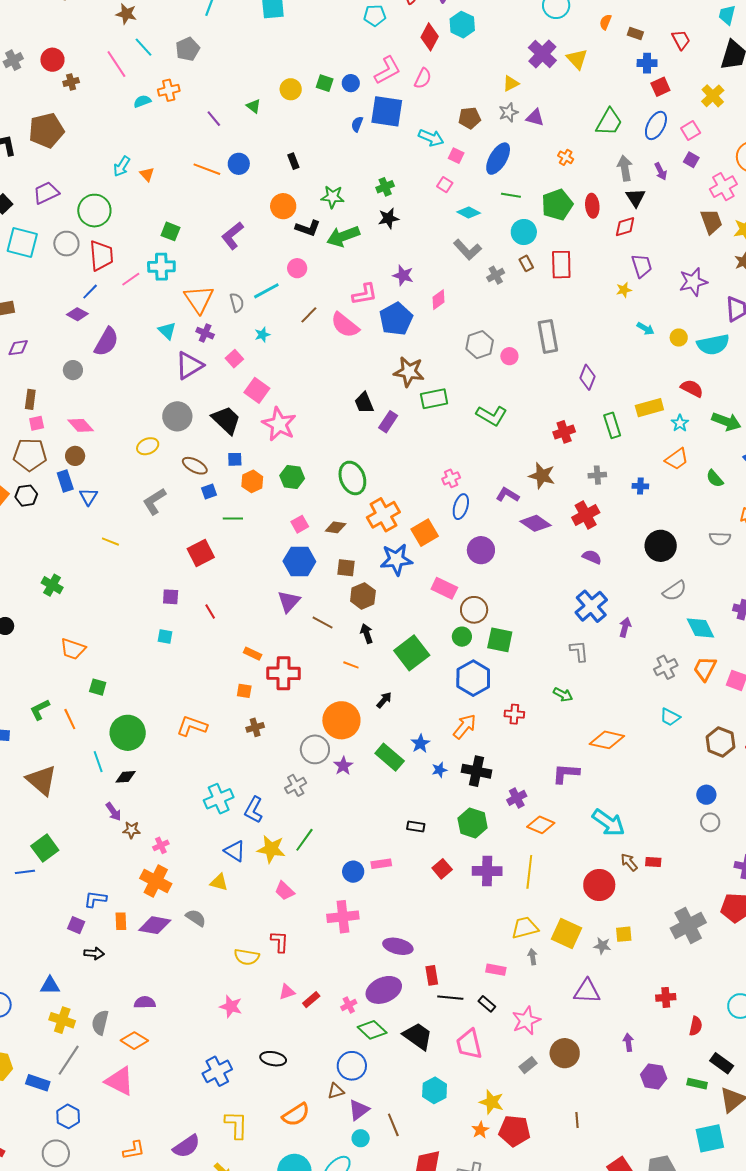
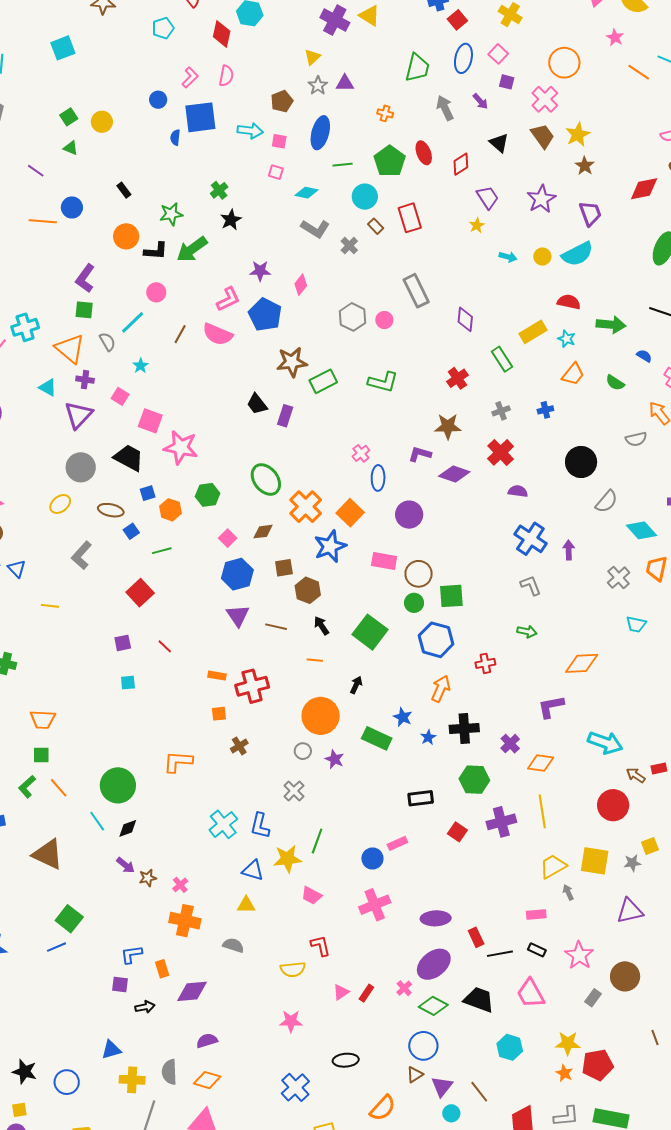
pink L-shape: (387, 70) -> (190, 77), size x0.7
green square: (325, 83) -> (69, 117), moved, turned -36
black triangle: (636, 198) -> (499, 143), moved
green square: (171, 231) -> (84, 310), moved
green square: (98, 687) -> (41, 755), moved
gray circle: (315, 749) -> (303, 751), size x0.6
black rectangle: (416, 827) -> (421, 798), size x1.4
purple diamond: (155, 925) -> (192, 991), moved

